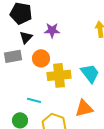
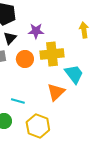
yellow cross: (59, 75) -> (52, 54), moved
orange triangle: (84, 108) -> (56, 92), moved, turned -30

